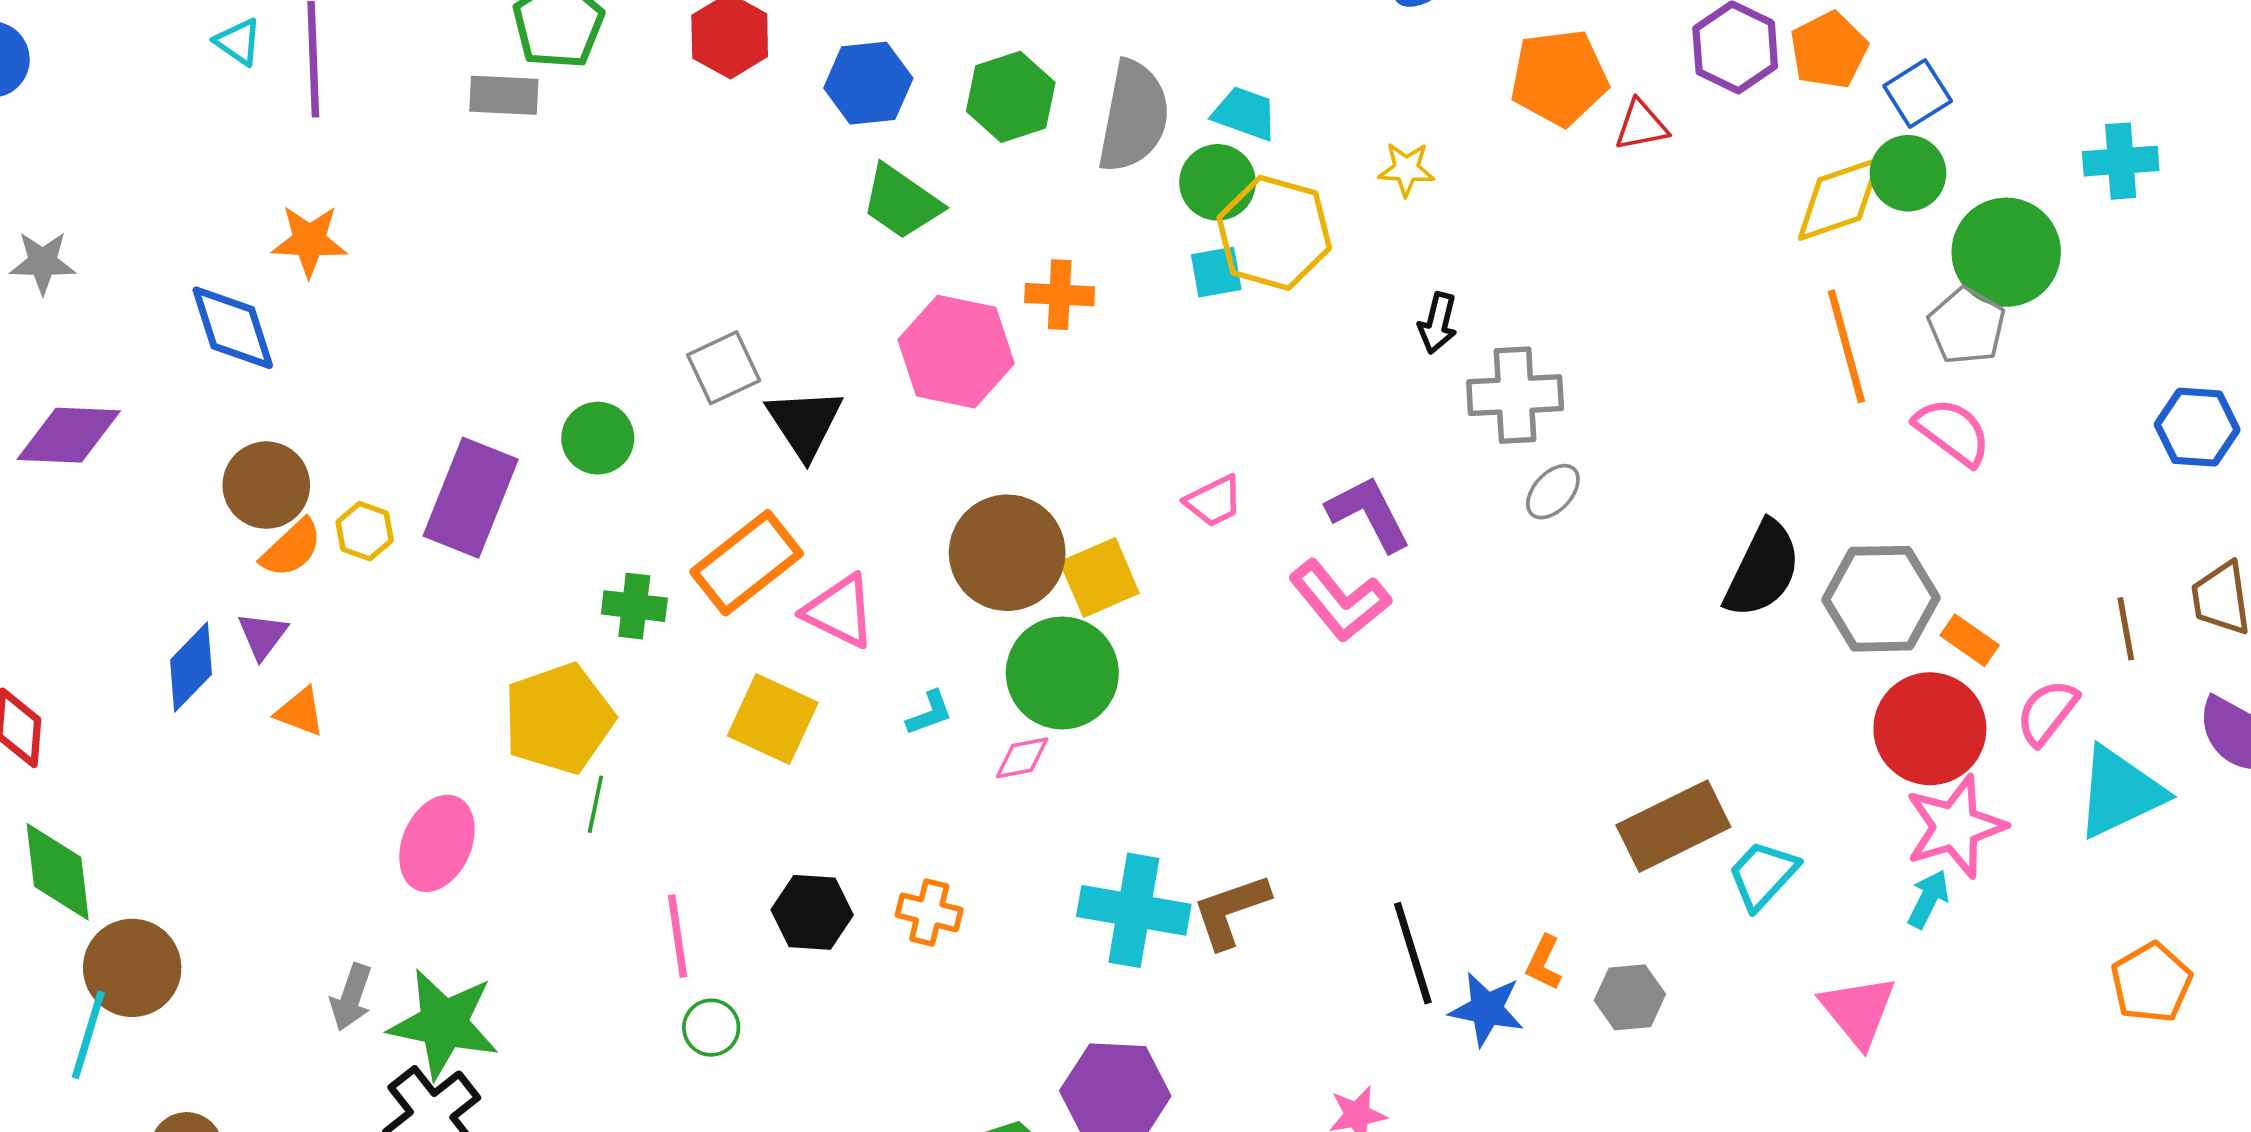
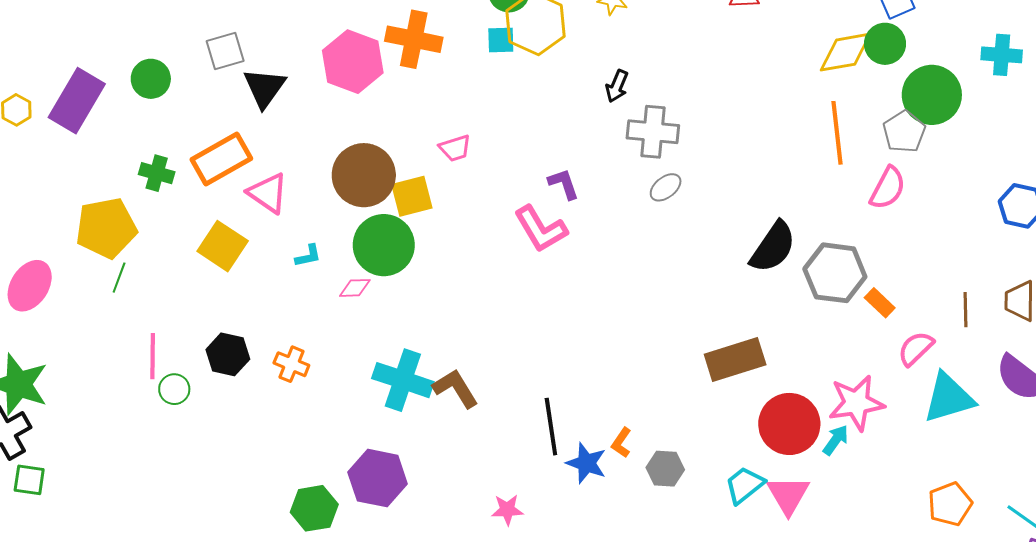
orange cross: (1060, 295) -> (414, 39), size x1.5
pink semicircle: (1953, 432) -> (888, 188), turned 72
pink trapezoid: (1214, 501) -> (455, 148), moved
purple L-shape: (1369, 513) -> (564, 184), size x0.7
red circle: (1930, 729) -> (789, 424), moved
brown rectangle: (1673, 826) -> (735, 360), moved
cyan trapezoid: (1763, 875) -> (745, 485), moved
brown L-shape: (1231, 911) -> (456, 388), turned 69
green circle: (711, 1028) -> (174, 389), moved

